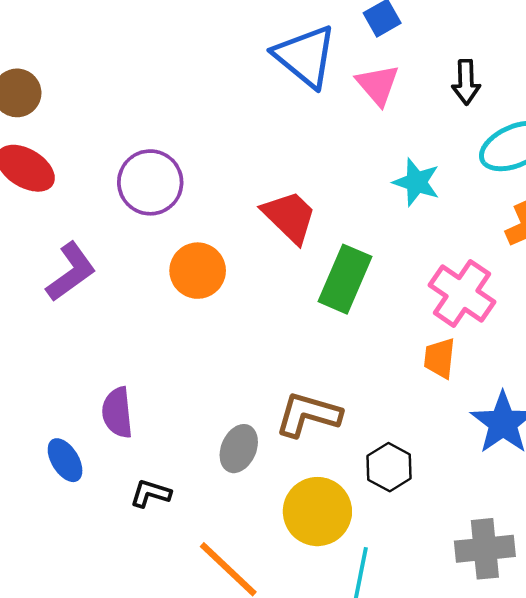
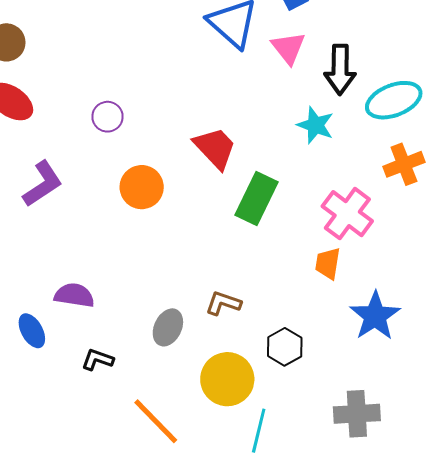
black arrow: (466, 82) -> (340, 70), moved, size x1.4
purple circle: (150, 182) -> (107, 117), size x0.6
purple semicircle: (117, 413) -> (74, 295), turned 102
brown L-shape: (308, 415) -> (223, 303), size x0.7

